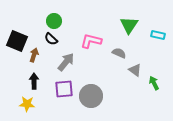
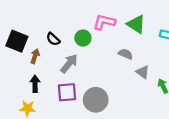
green circle: (54, 21) -> (83, 38), moved
green triangle: (129, 25) -> (136, 24), turned -30
pink L-shape: (91, 41) -> (104, 22), moved

